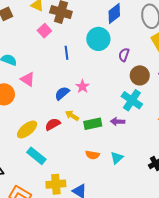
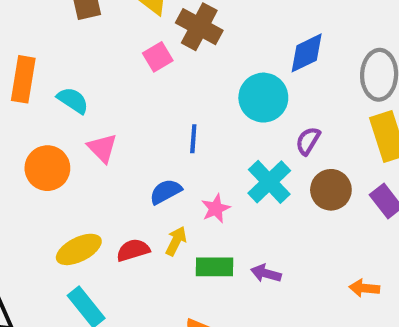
blue line: (66, 53) -> (193, 139), moved
pink star: (82, 86) -> (216, 208), moved
cyan cross: (132, 100) -> (269, 182), moved
yellow arrow: (72, 116) -> (176, 241), turned 72

